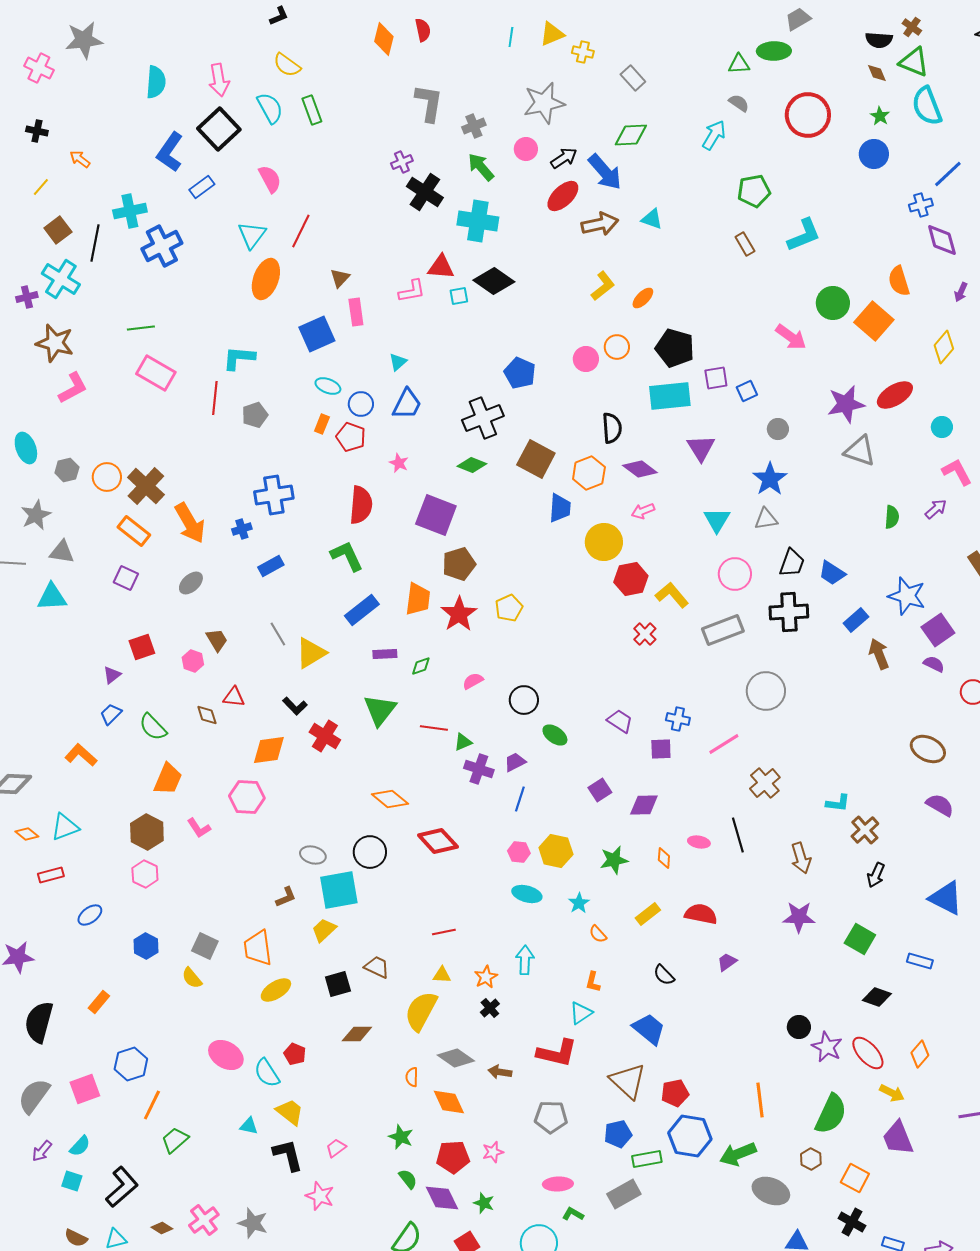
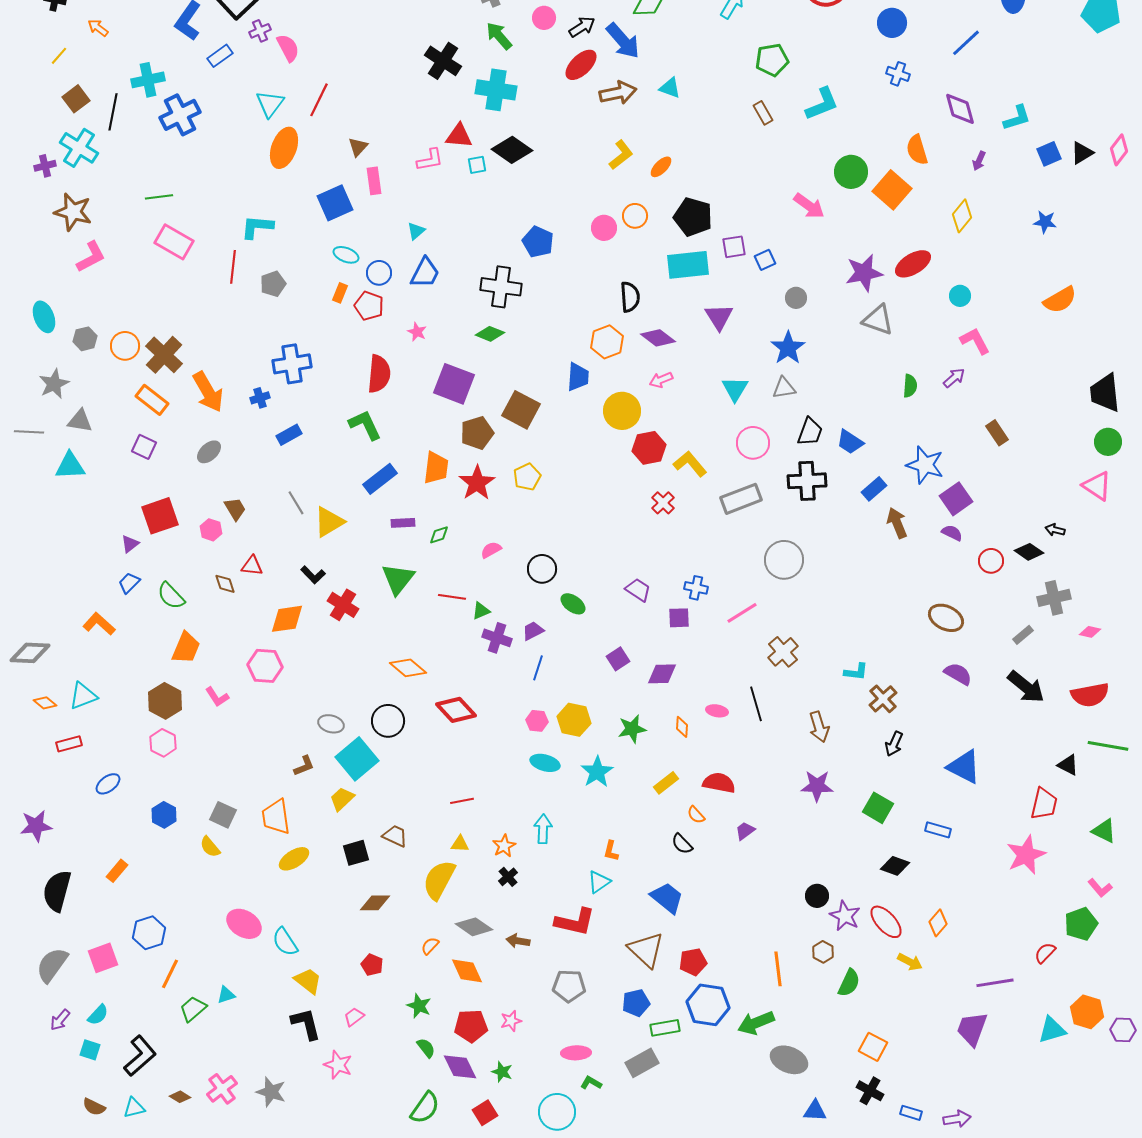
purple cross: (402, 162) -> (260, 31), moved
blue cross: (921, 205) -> (898, 74), moved, turned 35
black cross: (483, 418) -> (501, 287), turned 30
brown square: (536, 459) -> (521, 410), moved
red square: (142, 647) -> (160, 516), size x1.4
cyan square: (339, 890) -> (357, 759), turned -30
cyan star: (579, 903) -> (597, 772), size x1.5
orange semicircle: (598, 934) -> (696, 815), moved
red pentagon: (295, 1054) -> (372, 965), moved
orange semicircle: (412, 1077) -> (430, 946), turned 42
green semicircle: (831, 1114) -> (849, 983), size x0.7
cyan triangle: (249, 1126) -> (226, 995), moved, turned -30
purple trapezoid: (898, 1138) -> (972, 1029), moved, turned 42
brown hexagon: (811, 1159) -> (823, 952), moved

